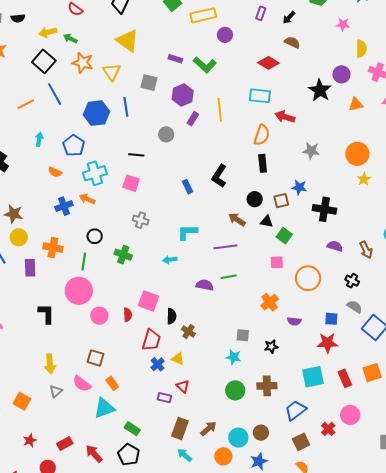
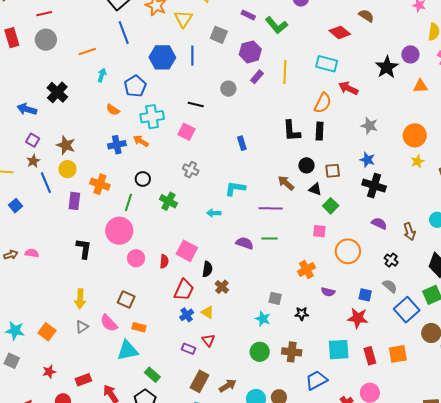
orange line: (26, 104) -> (87, 51), moved
black L-shape: (219, 176) -> (292, 131), moved, turned -45
blue star: (299, 187) -> (367, 160), moved
orange rectangle: (112, 383) -> (139, 327), turned -48

